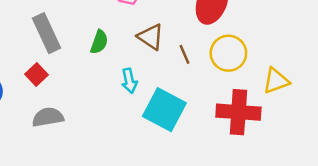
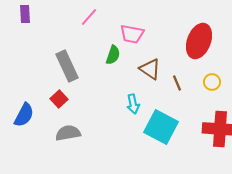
green semicircle: (99, 42) -> (113, 55), moved
yellow circle: (228, 53) -> (212, 82), size x0.6

